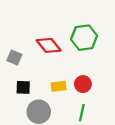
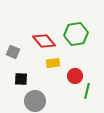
yellow rectangle: (59, 86) -> (53, 63), moved
green line: (82, 113) -> (87, 91), moved

